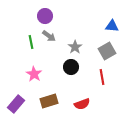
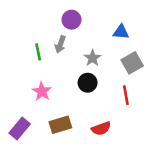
purple circle: (45, 16) -> (71, 20), moved
blue triangle: (112, 26) -> (121, 32), moved
gray arrow: (49, 36) -> (60, 44), turned 72

